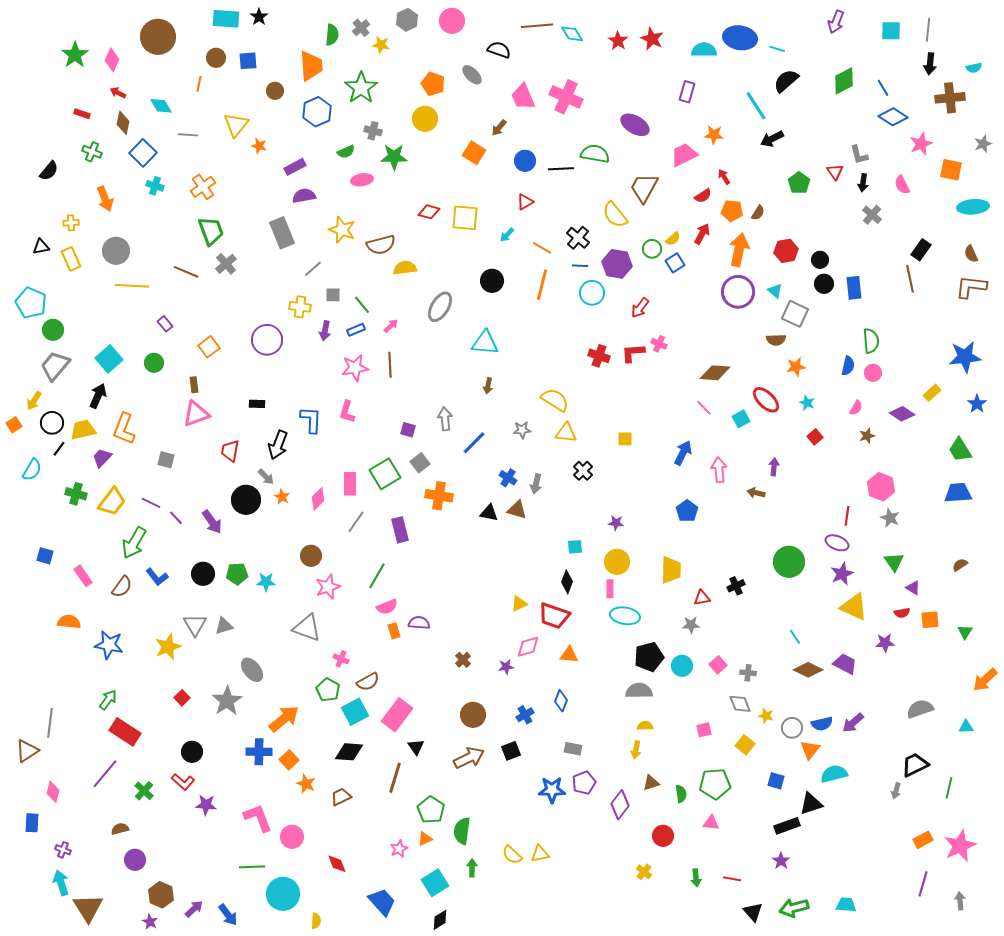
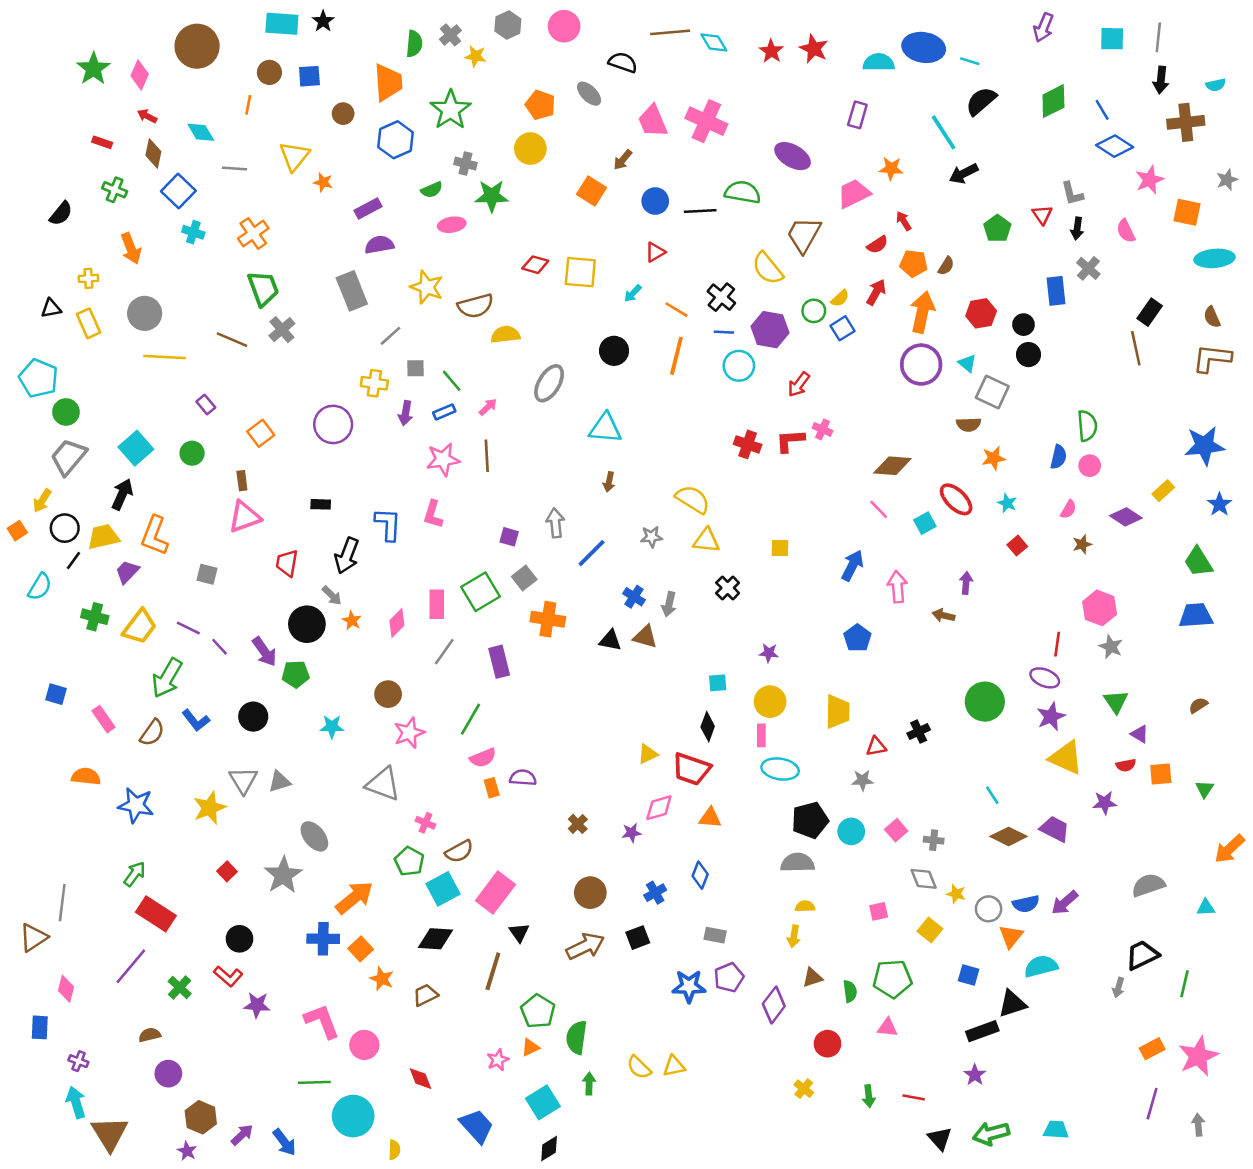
blue rectangle: (854, 288) -> (1056, 291), moved
green pentagon: (237, 574) -> (296, 674), moved

